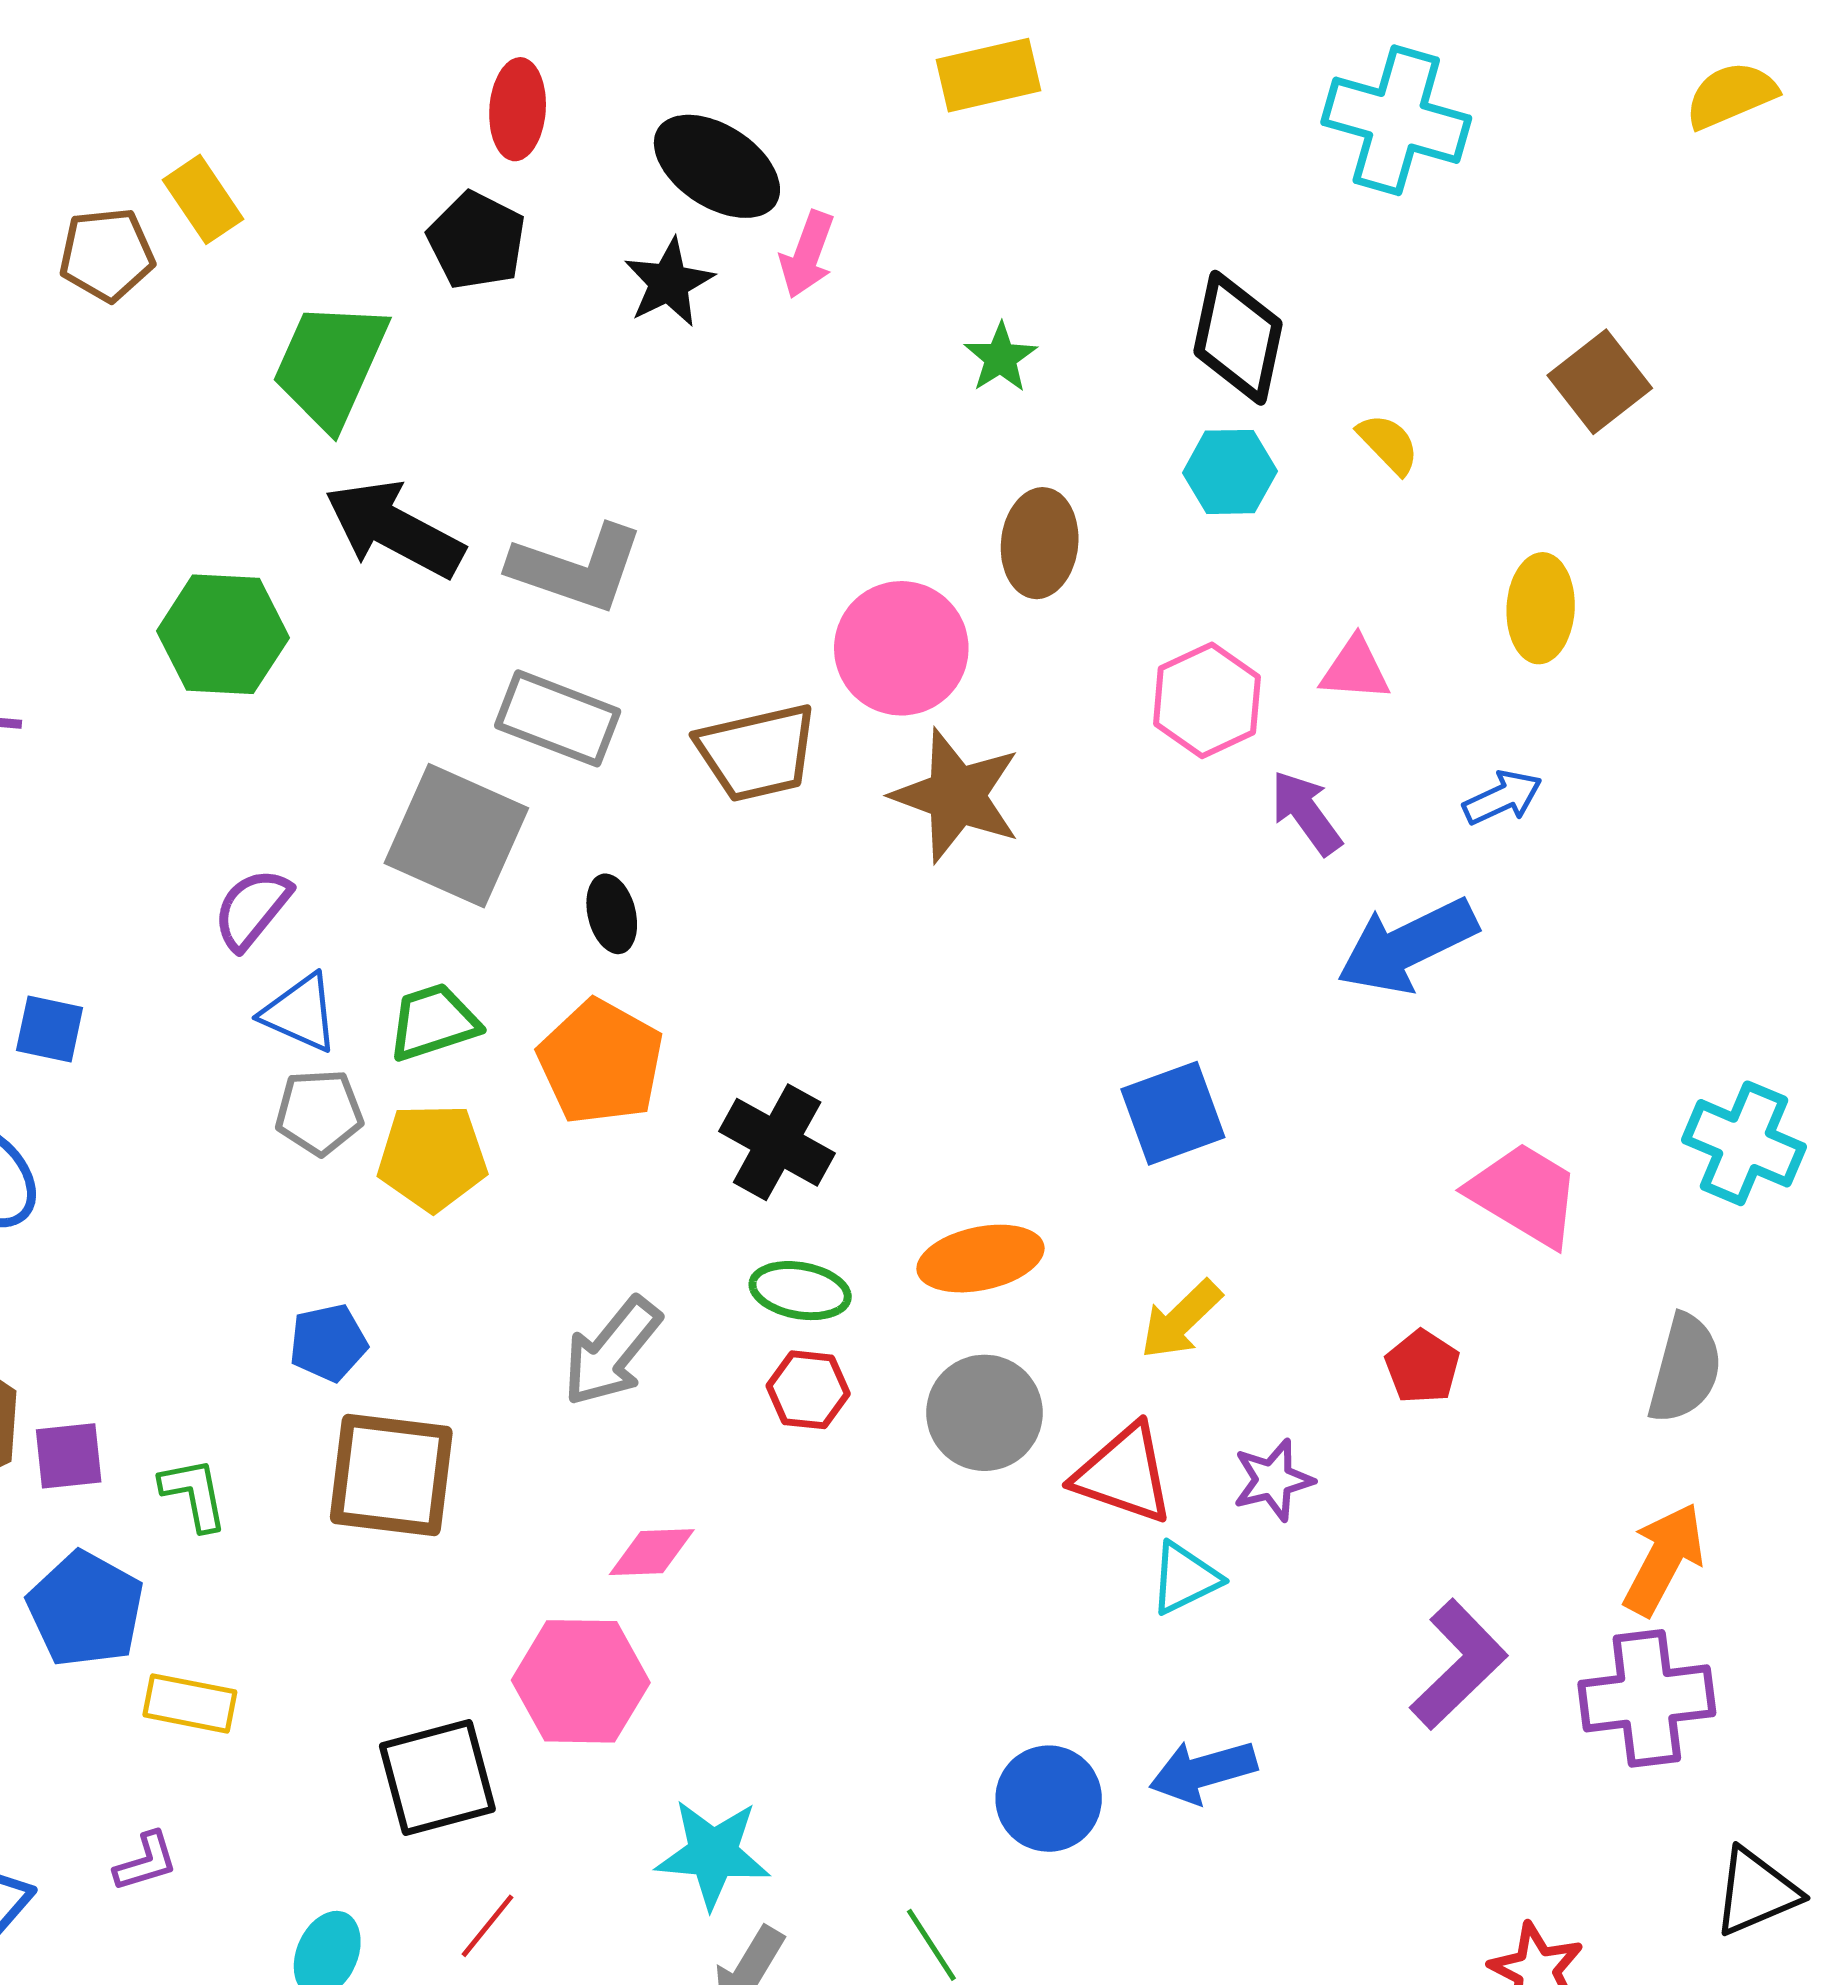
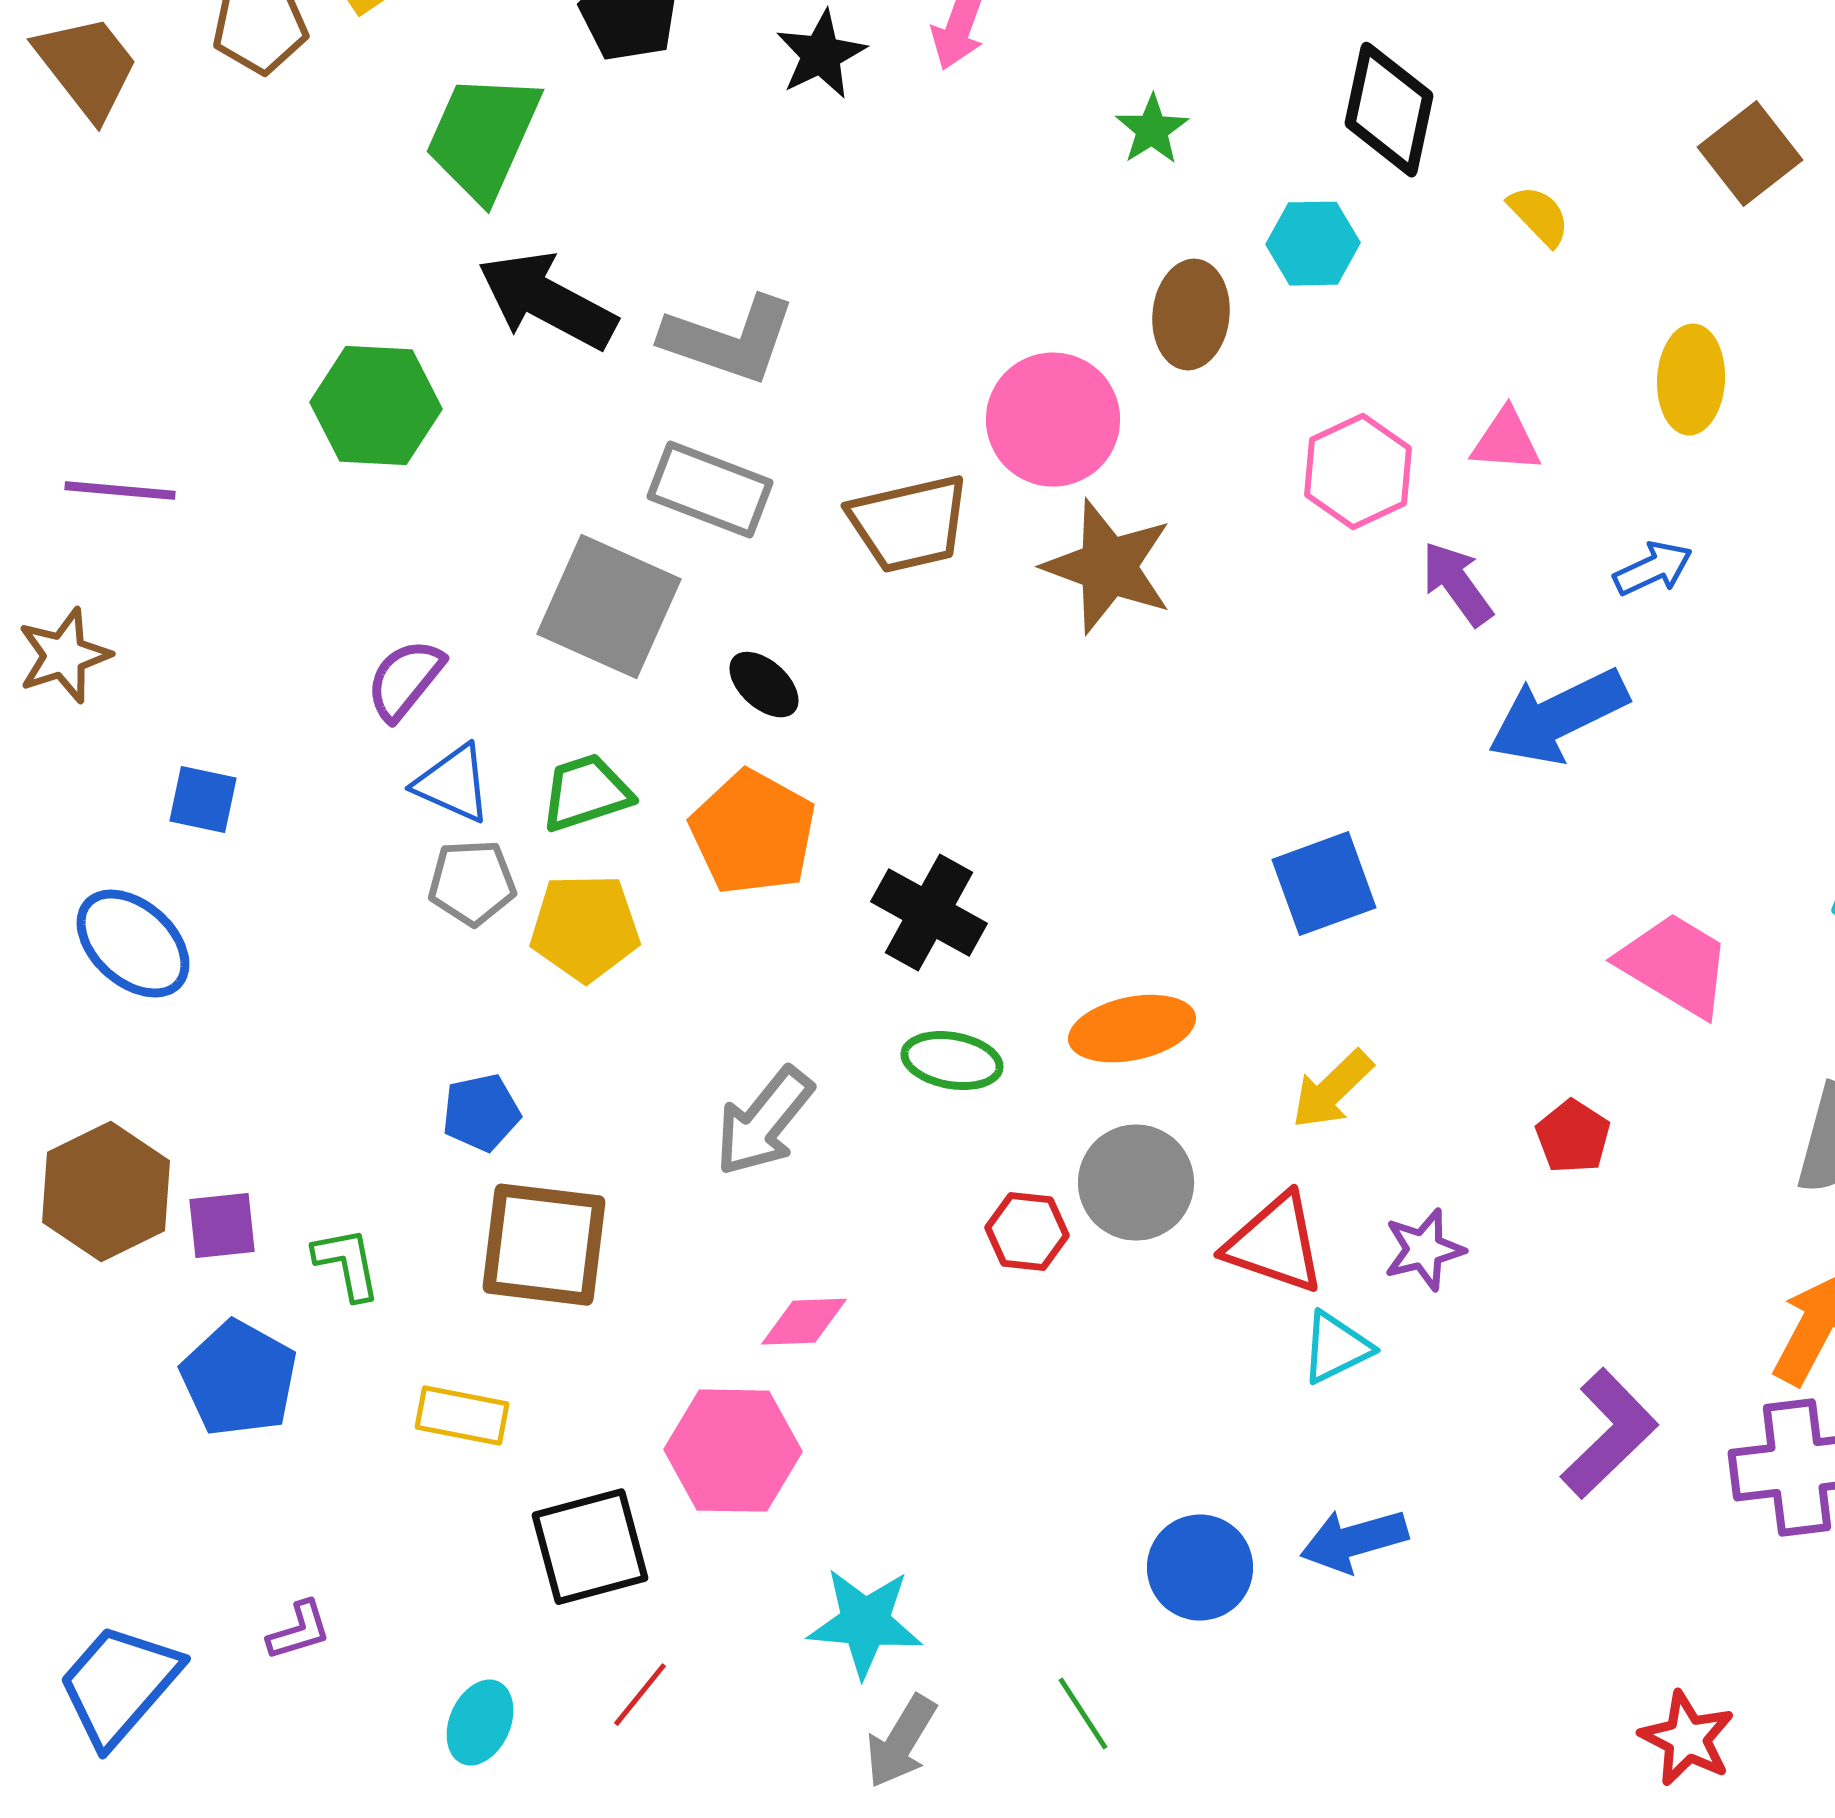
cyan hexagon: (1230, 472) -> (1313, 244), moved
black ellipse: (612, 914) -> (764, 685), turned -34
red hexagon: (808, 1390) -> (1027, 1232), moved
yellow rectangle: (190, 1703) -> (462, 1416), moved

